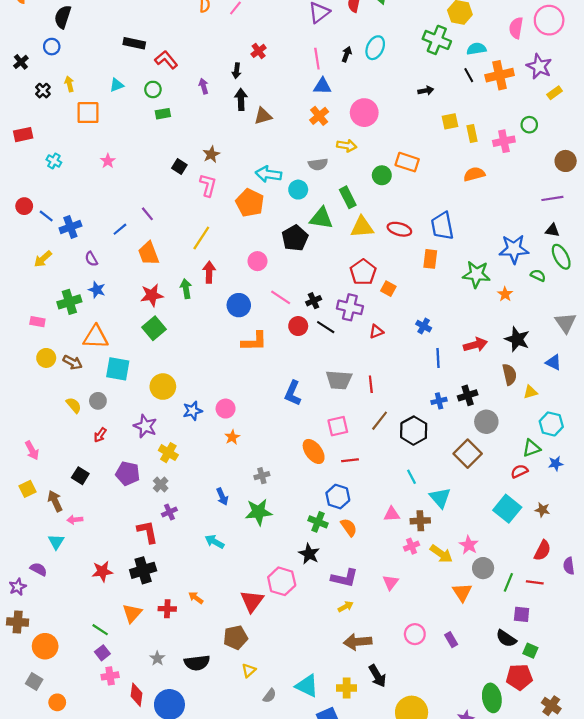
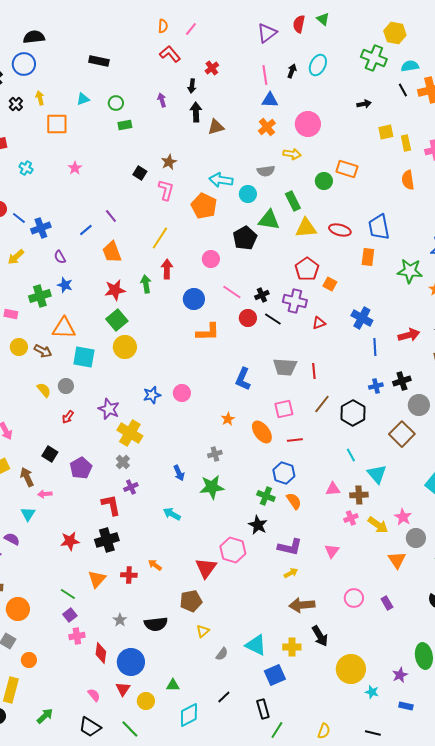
black semicircle: (63, 17) -> (34, 37), turned 65
blue circle: (52, 47) -> (24, 64), size x1.5
red L-shape: (166, 60) -> (170, 54), moved
orange semicircle: (474, 174) -> (408, 180), turned -84
blue cross: (424, 326) -> (362, 318), size x1.5
yellow circle: (163, 387) -> (125, 347), moved
orange star: (232, 437) -> (228, 419), moved
yellow cross: (168, 453) -> (130, 433), size x1.4
purple pentagon: (128, 473) -> (81, 468), moved, turned 30

